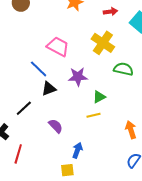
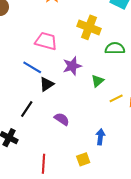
yellow line: (94, 115) -> (116, 98), moved
blue arrow: (77, 150) -> (100, 137), moved
red line: (18, 154) -> (43, 164), moved

